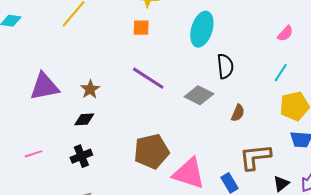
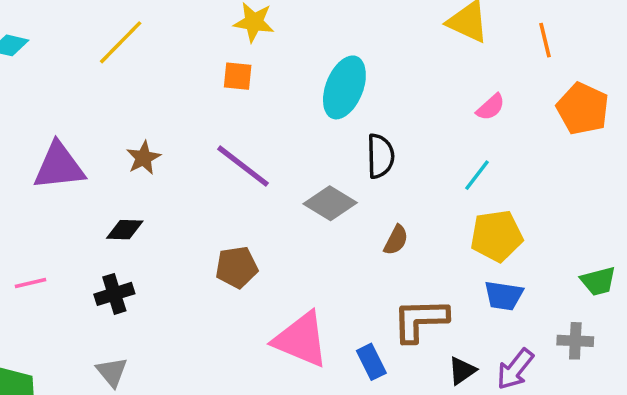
brown star: (90, 89) -> (143, 158), moved
brown pentagon: (151, 151) -> (237, 267), moved, size x0.7

